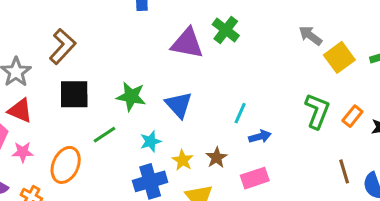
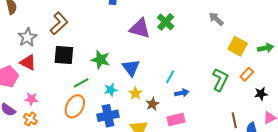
gray arrow: (310, 36) -> (216, 19), moved
yellow square: (339, 57) -> (238, 46), turned -30
orange rectangle: (352, 116) -> (247, 74), moved
pink star: (23, 152) -> (31, 99), moved
yellow star: (183, 160) -> (135, 93), moved
orange ellipse: (66, 165) -> (75, 106), moved

